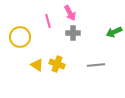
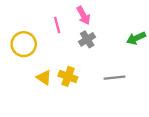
gray cross: (73, 33) -> (87, 39), turned -32

